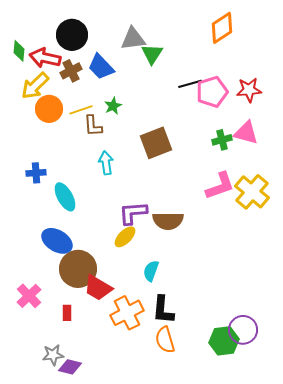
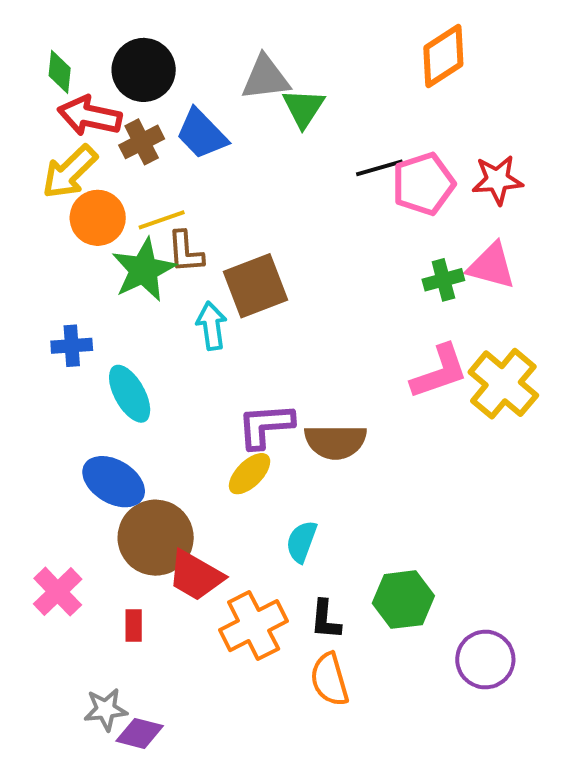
green diamond: (19, 51) -> (60, 72), moved
green star: (113, 106) -> (144, 270), moved, size x1.8
brown square: (156, 143) -> (256, 286), moved
black L-shape: (163, 310) -> (325, 620), size x0.7
green hexagon: (224, 341) -> (403, 600), moved

